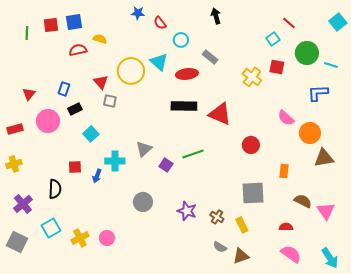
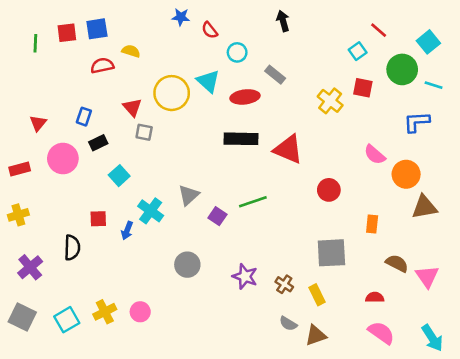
cyan square: (338, 22) -> (428, 42), moved
cyan cross: (115, 161) -> (151, 211), turned 36
cyan square: (51, 228) -> (67, 320), moved

